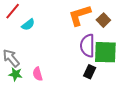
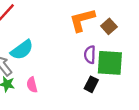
cyan semicircle: (28, 25) -> (22, 50), moved, size x1.5
purple semicircle: (88, 46) -> (90, 55), size x0.7

